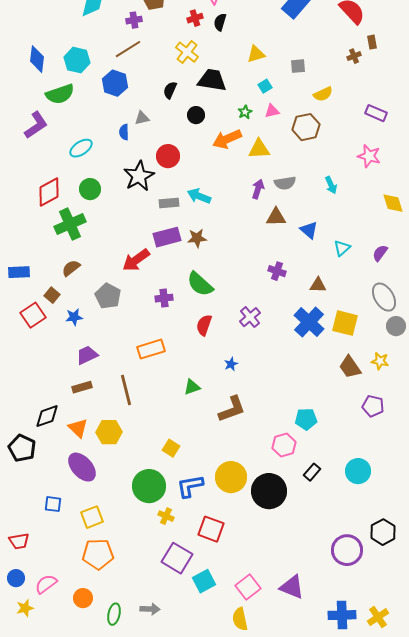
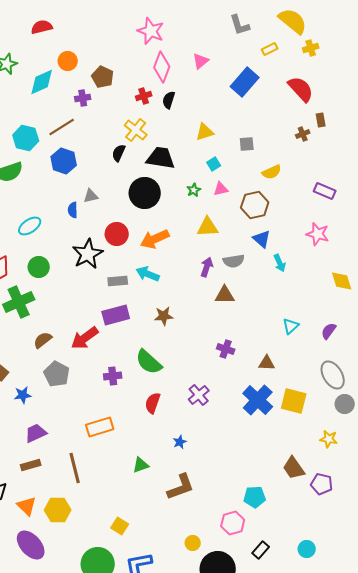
brown line: (128, 49) -> (62, 127), moved
black semicircle: (170, 90) -> (119, 153), moved
black circle: (196, 115) -> (145, 193), size x1.8
orange arrow: (227, 139) -> (155, 239), moved
blue triangle: (309, 230) -> (262, 239), moved
brown star: (197, 238) -> (164, 316), moved
brown semicircle: (71, 268) -> (43, 340), moved
brown trapezoid: (350, 367) -> (294, 468), moved
cyan circle: (358, 471) -> (307, 549), size x0.7
yellow circle: (231, 477) -> (193, 543), moved, size x0.5

